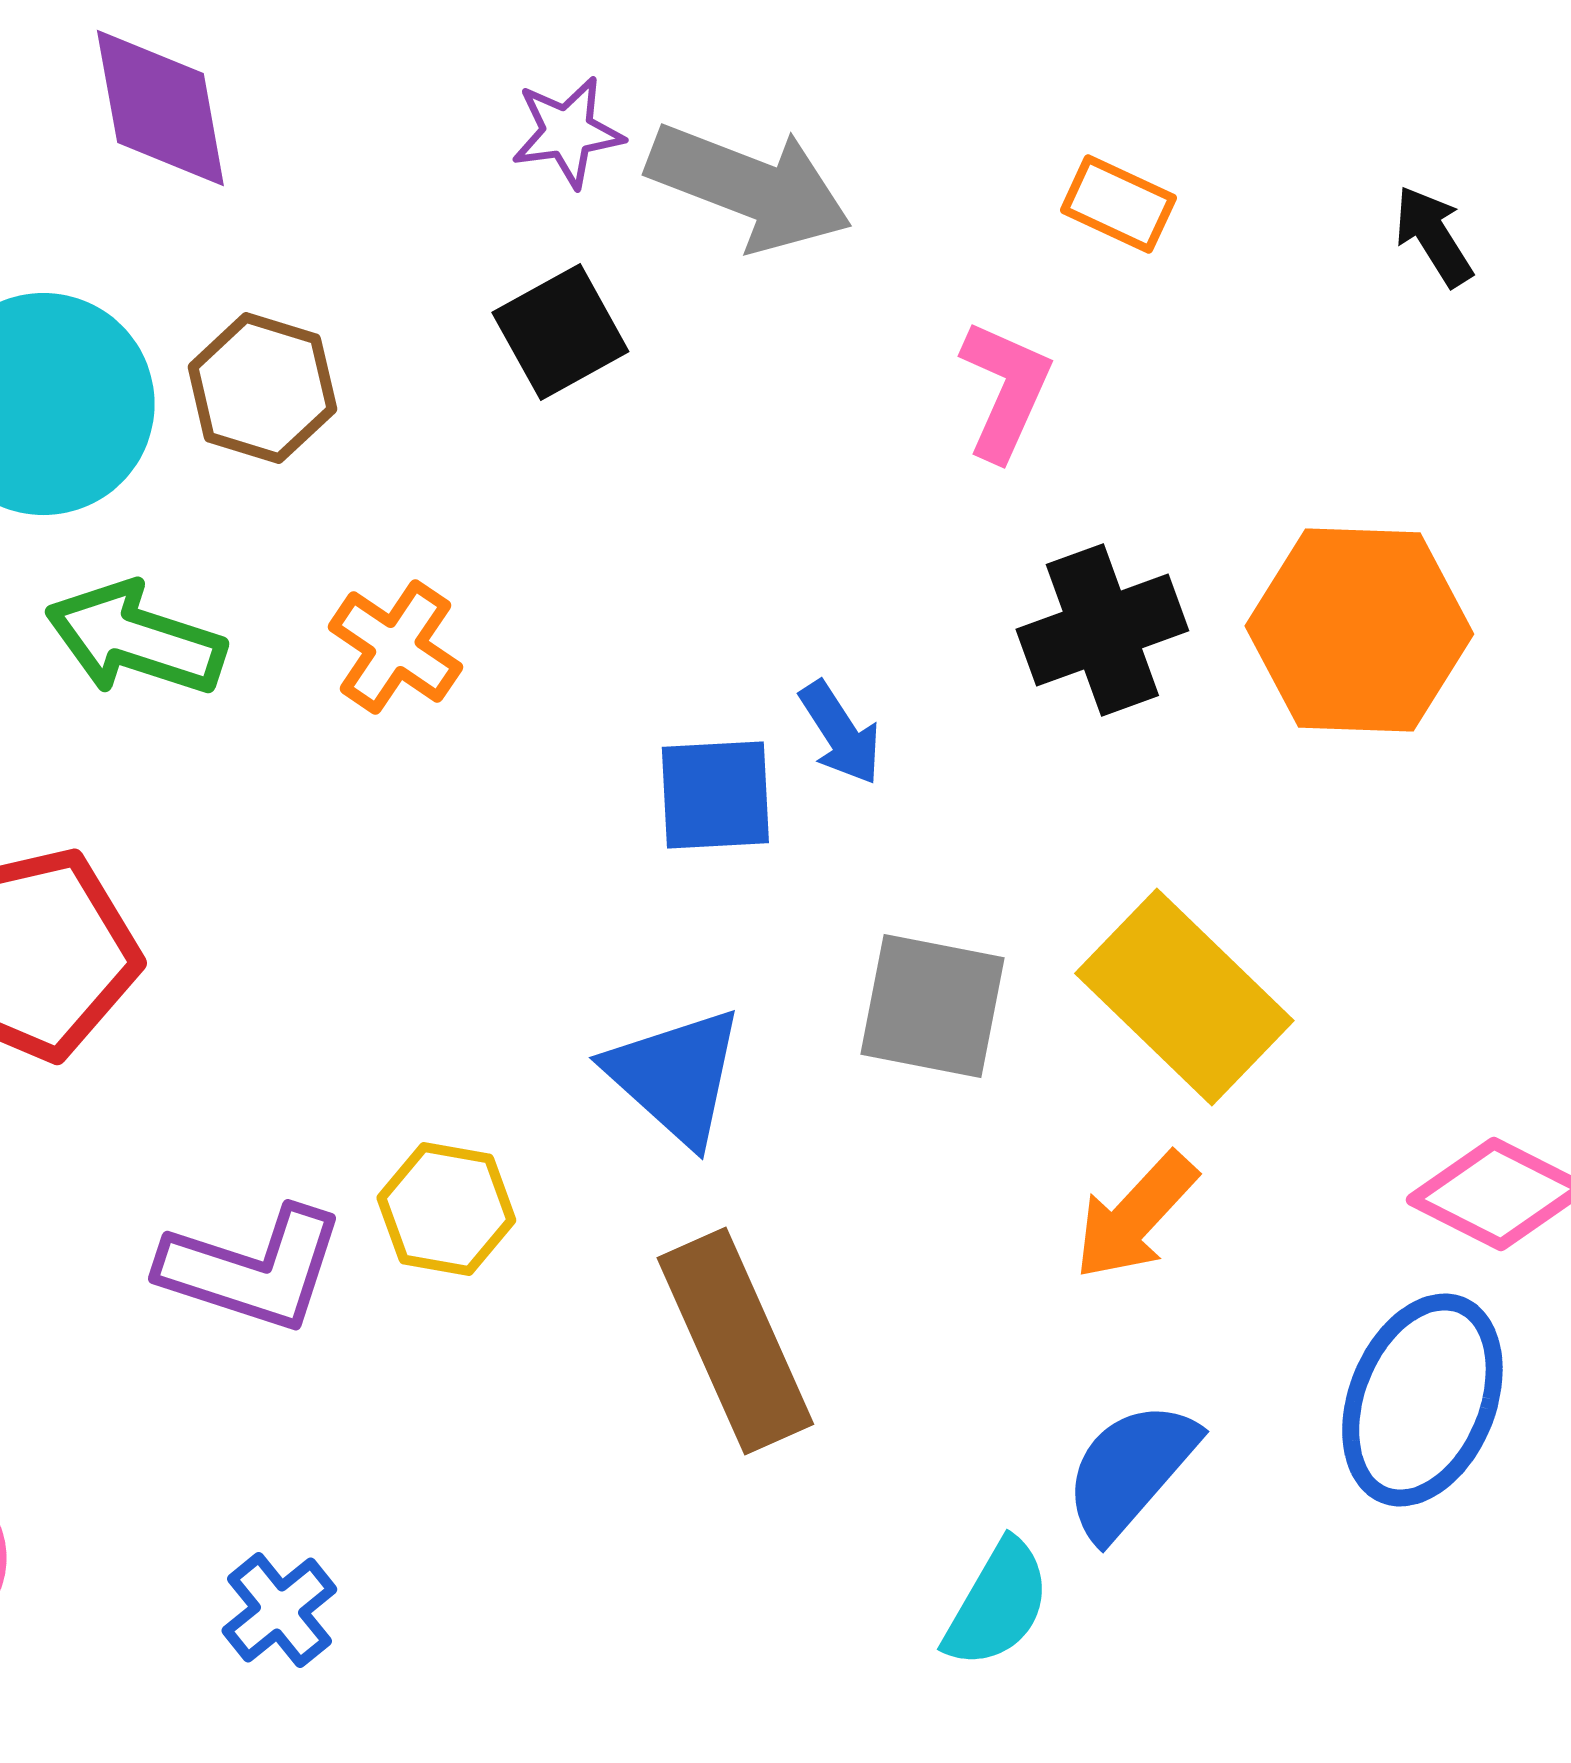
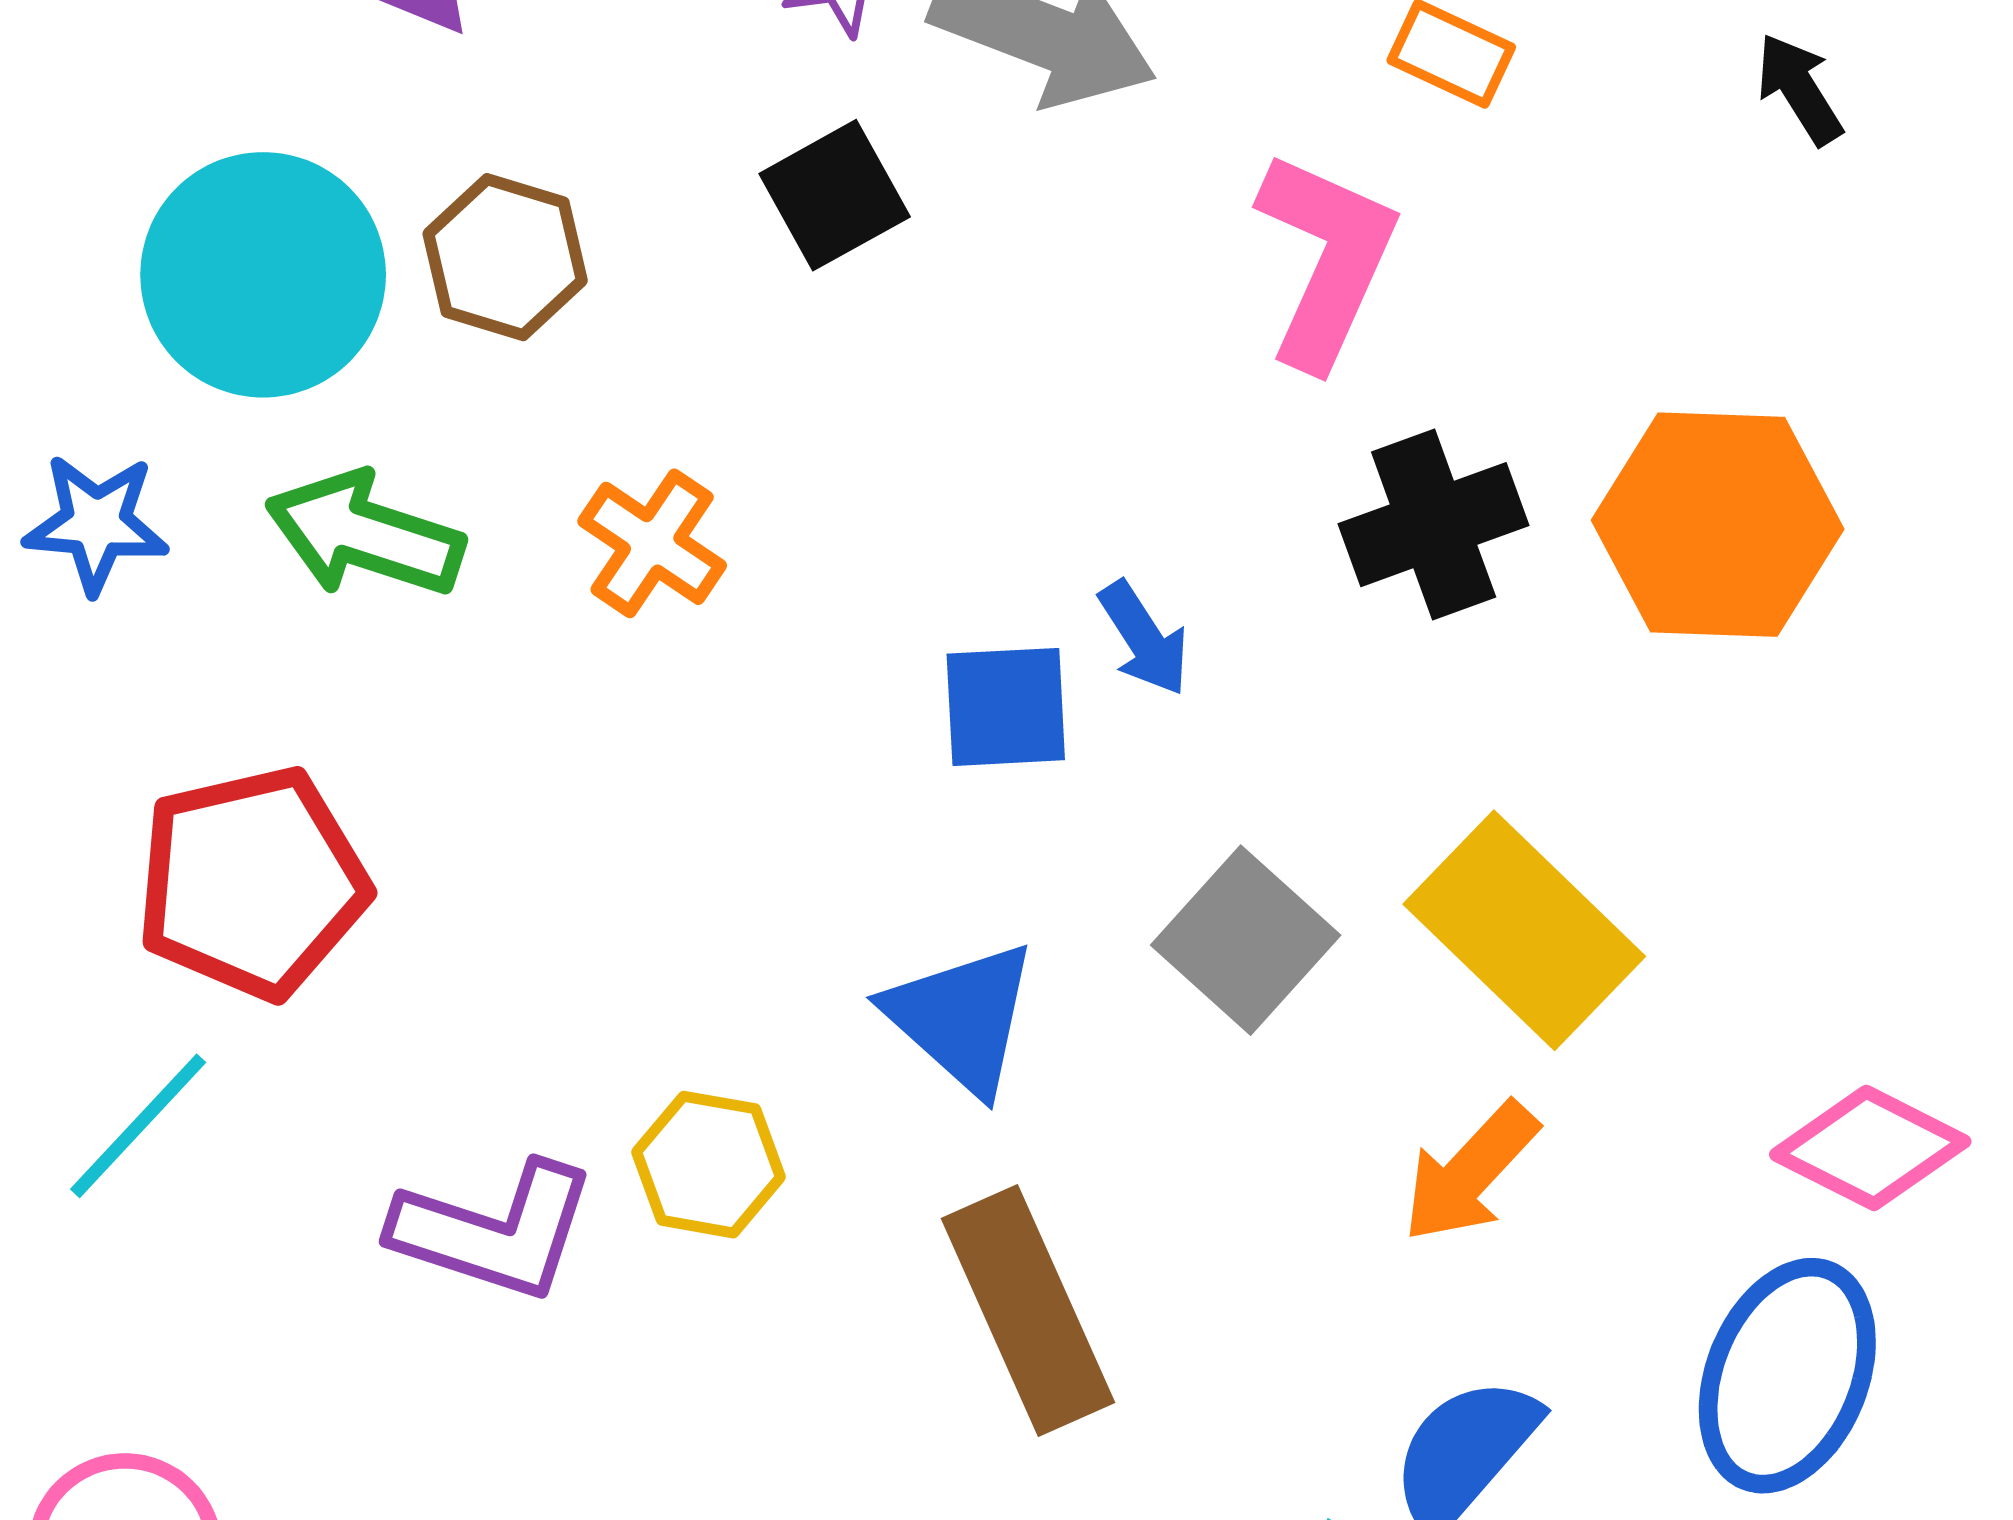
pink L-shape: (1005, 390) -> (1326, 259), size x1.4
gray square: (932, 1006) -> (1246, 940), turned 31

